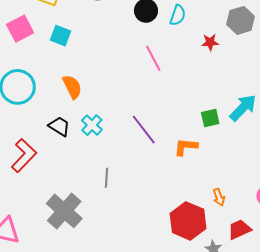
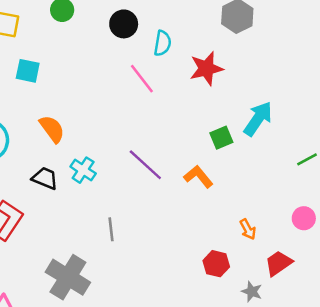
cyan semicircle: (178, 15) -> (163, 43), moved
red star: (210, 42) -> (206, 69), moved, size x1.6
orange L-shape: (186, 147) -> (198, 177), turned 55
red hexagon: (188, 221) -> (216, 264), size x0.6

